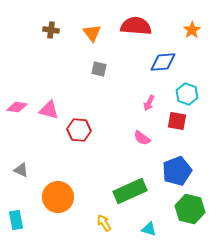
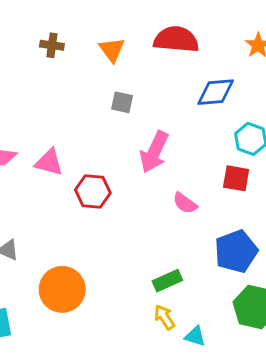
pink arrow: (149, 103) -> (154, 152), moved, size x1.8
green rectangle: (130, 191) -> (167, 281), size x0.6
yellow arrow: (104, 223) -> (164, 317), moved

